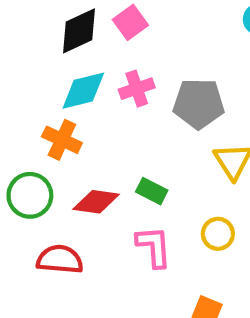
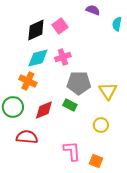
gray pentagon: (199, 104) -> (79, 83), moved
red diamond: (96, 202) -> (44, 110), turned -30
pink L-shape: (154, 247) -> (72, 151), moved

